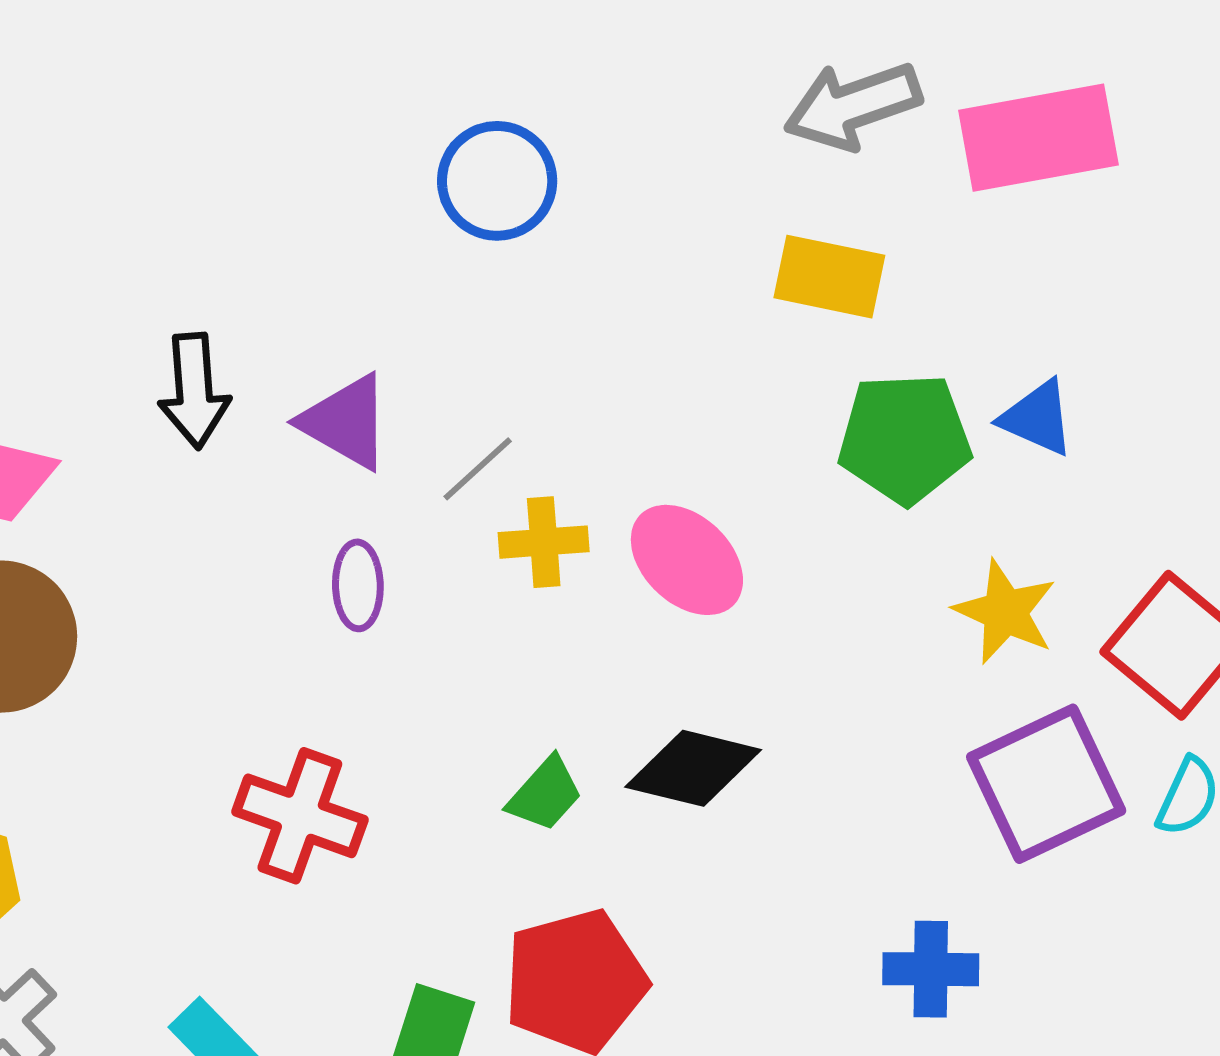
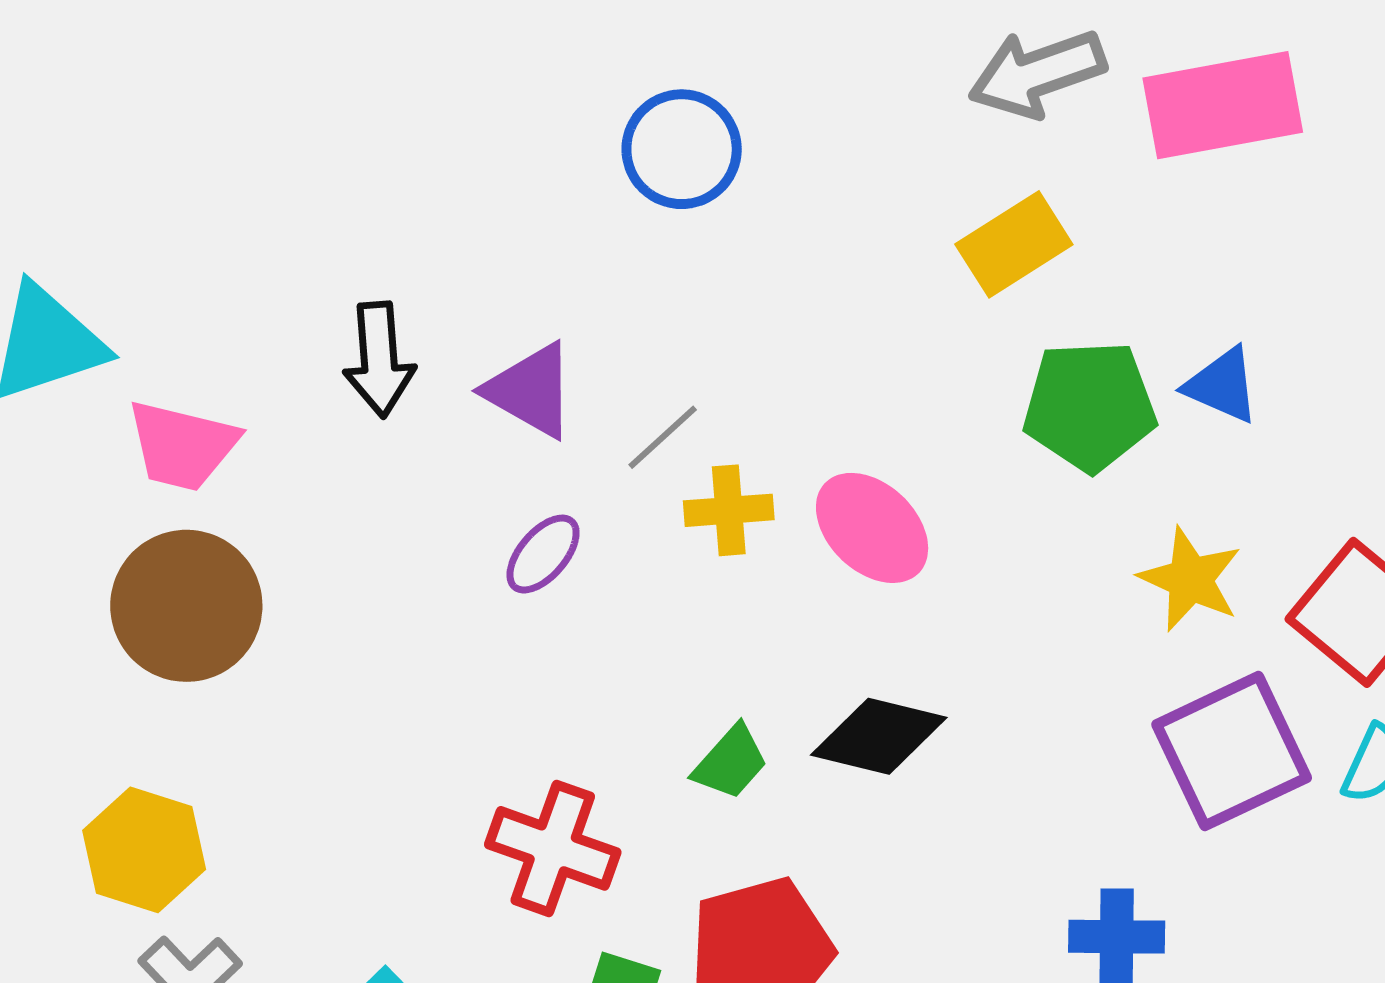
yellow rectangle: (829, 277) -> (1014, 244), turned -44
purple ellipse: (358, 585) -> (543, 554), turned 42
red cross: (300, 816) -> (553, 848), moved

